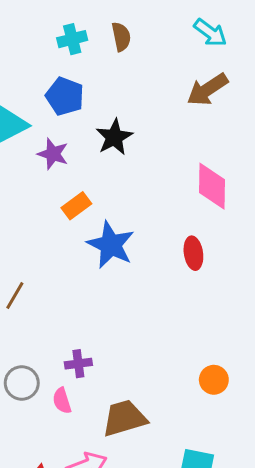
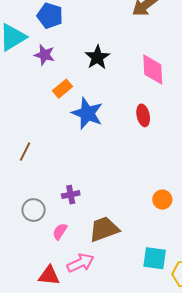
black star: (114, 137) -> (97, 57), moved
pink semicircle: (62, 401) -> (60, 231), moved, turned 54

